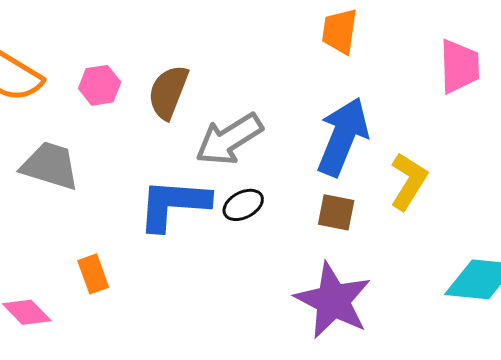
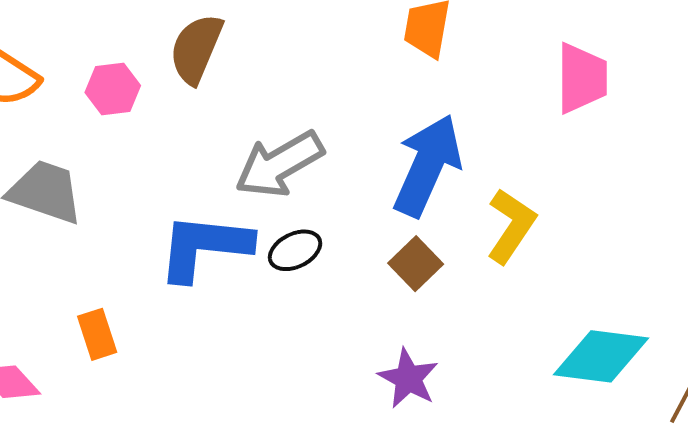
brown semicircle: (168, 92) -> (196, 49), moved
brown square: (336, 212) -> (416, 264), turned 33
purple star: (333, 301) -> (408, 378), size x0.6

